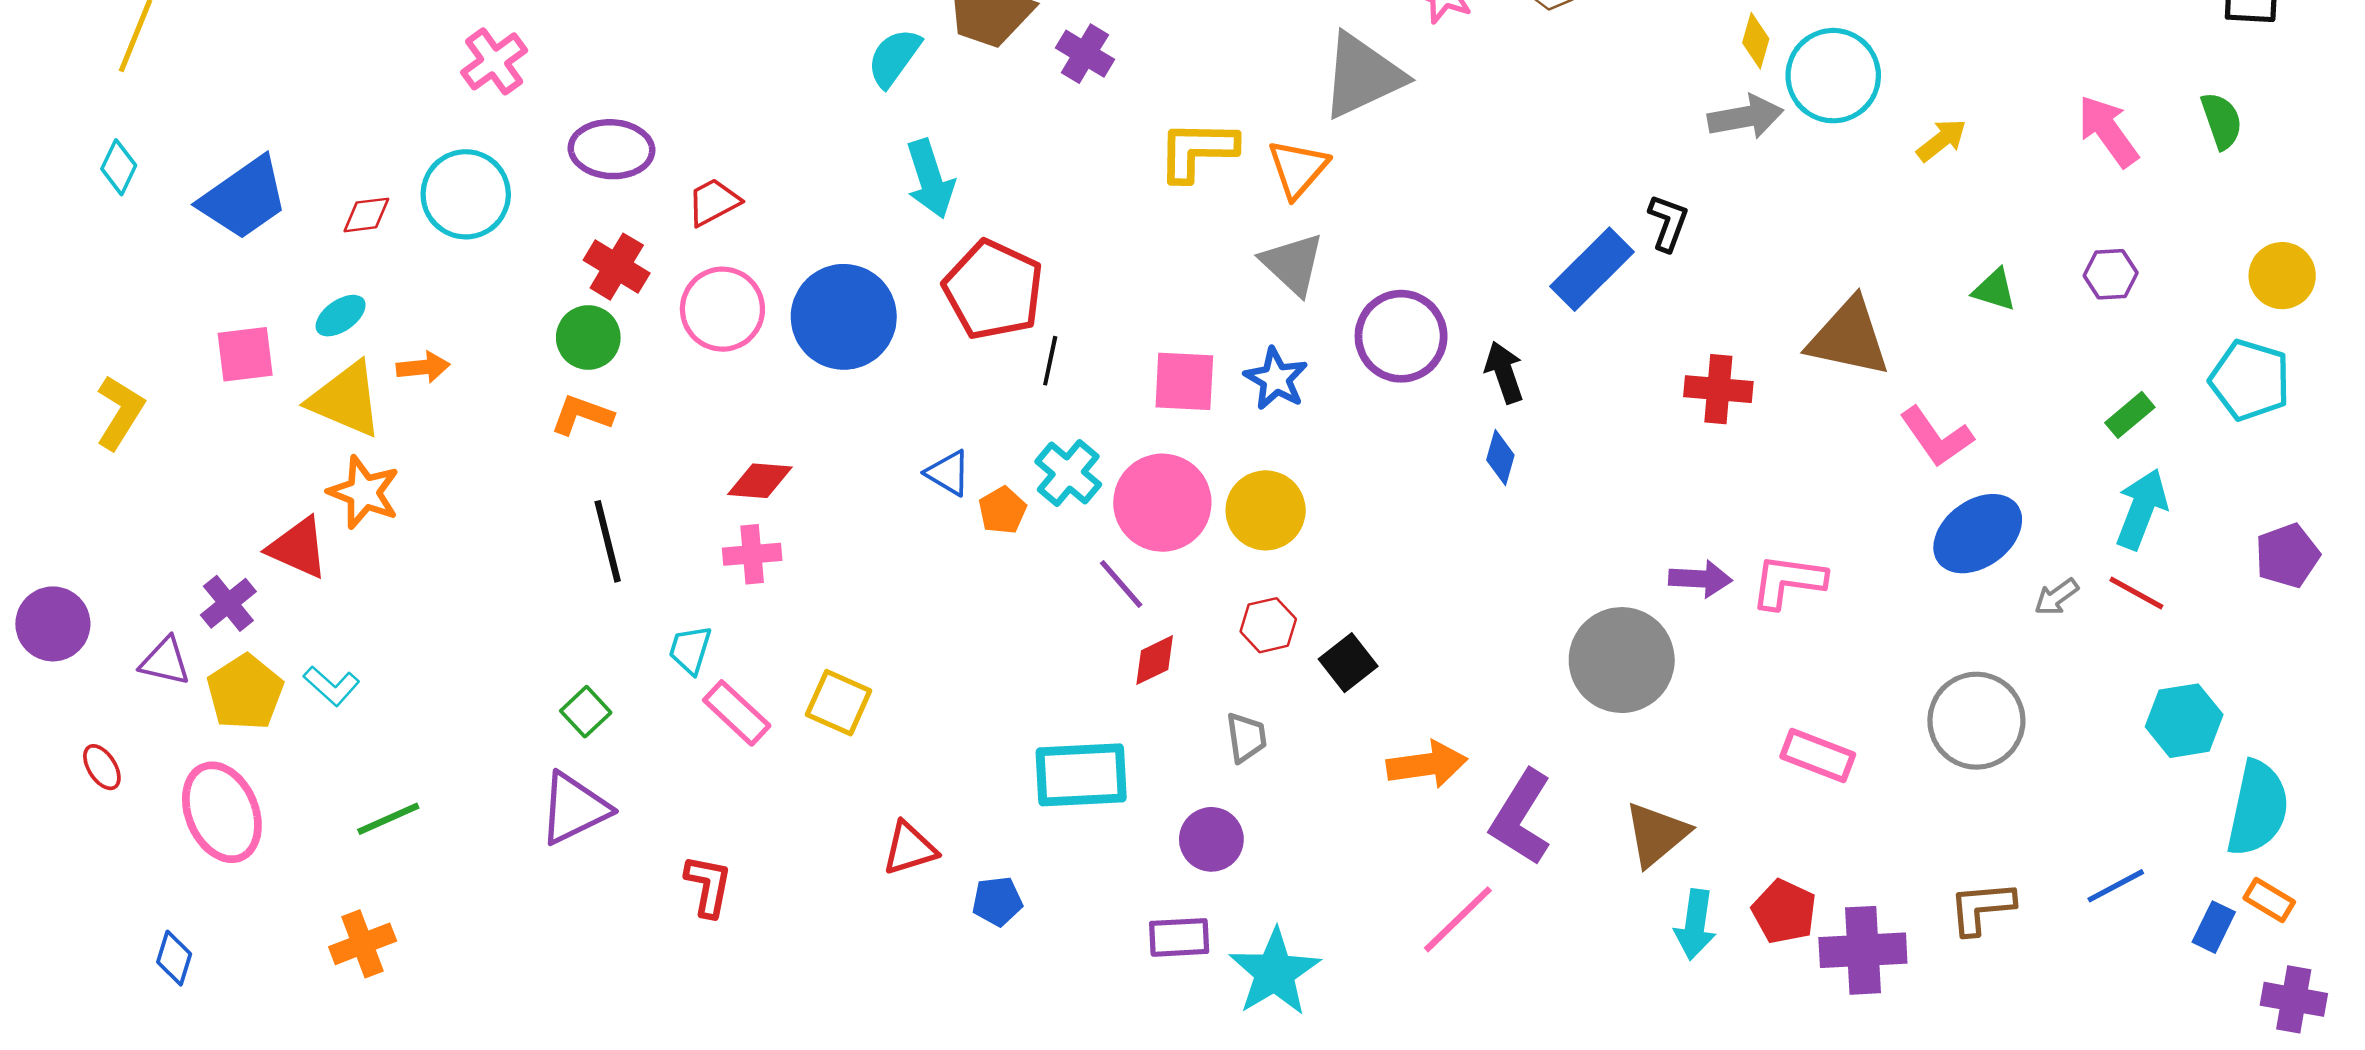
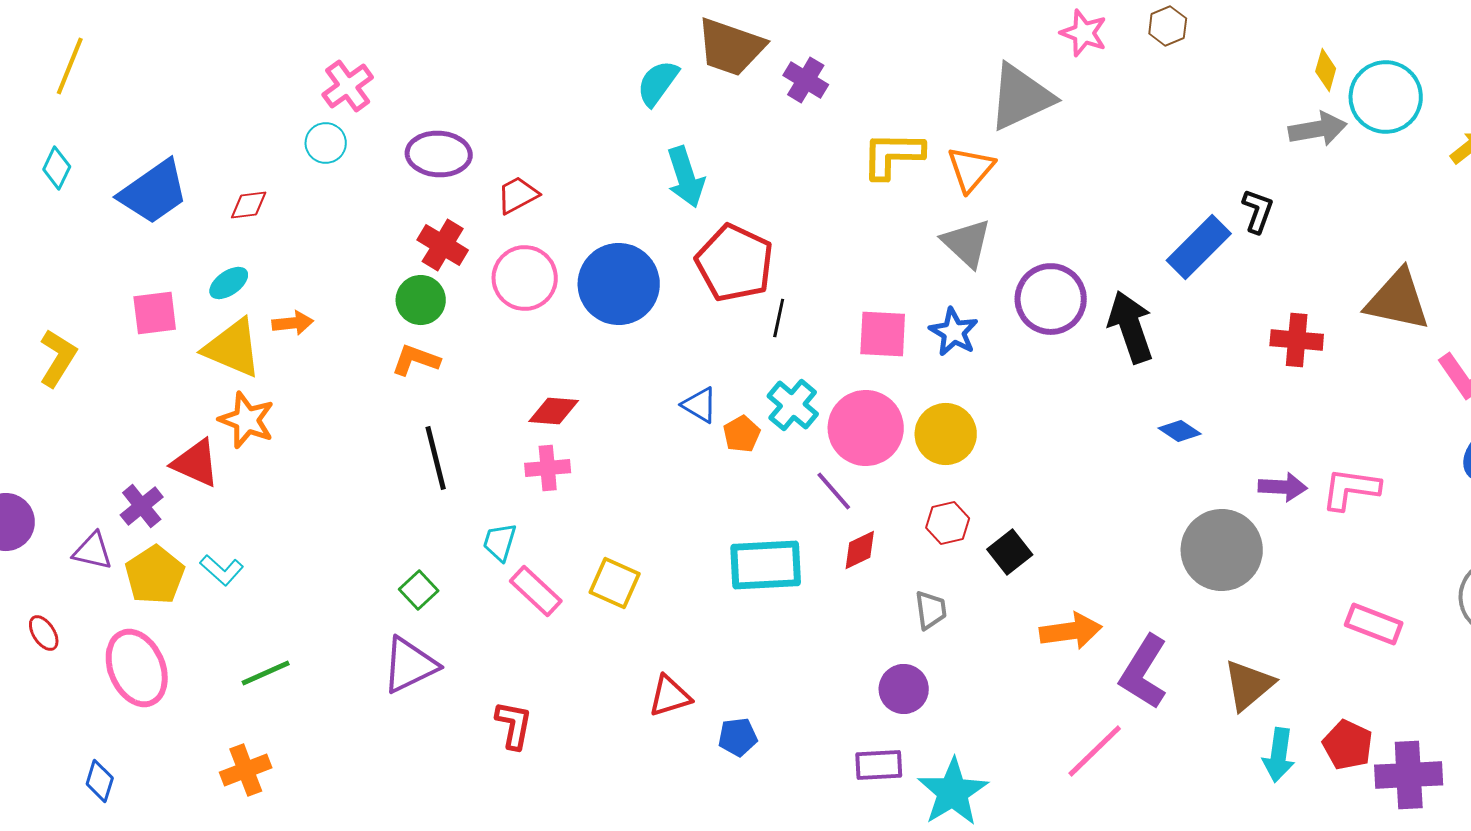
cyan circle: (466, 194) -> (326, 143), moved, size x0.6
black arrow: (1504, 372) -> (1131, 327), size x1.5
blue diamond: (1500, 457) -> (1180, 431), moved, turned -72
cyan rectangle: (1081, 775) -> (766, 565), moved

